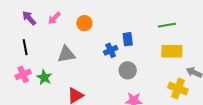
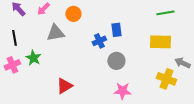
green line: (167, 25) -> (165, 13), moved
gray triangle: (66, 54) -> (55, 33), moved
green star: (44, 77) -> (33, 58), moved

